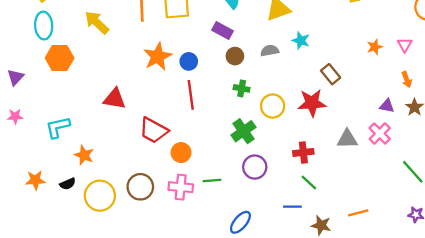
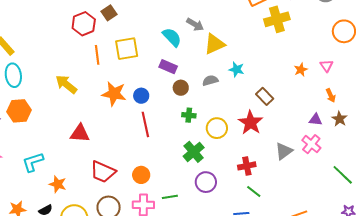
yellow arrow: (97, 23) -> (66, 84), moved
orange star: (158, 57) -> (114, 94), turned -30
orange hexagon: (60, 58) -> (19, 111), moved
red star: (312, 103) -> (251, 123), turned -30
red trapezoid: (154, 130) -> (103, 172), moved
gray triangle: (347, 139) -> (284, 151), turned -30

